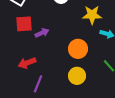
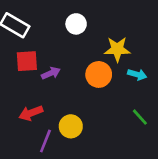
orange circle: (78, 49) -> (99, 74), moved
yellow circle: (77, 76) -> (71, 126), moved

